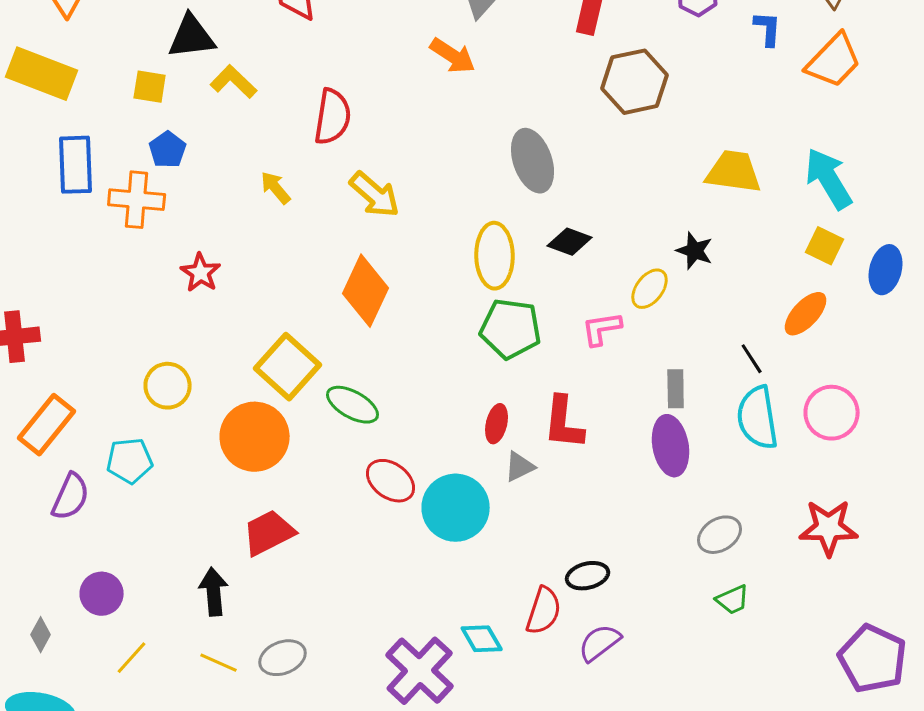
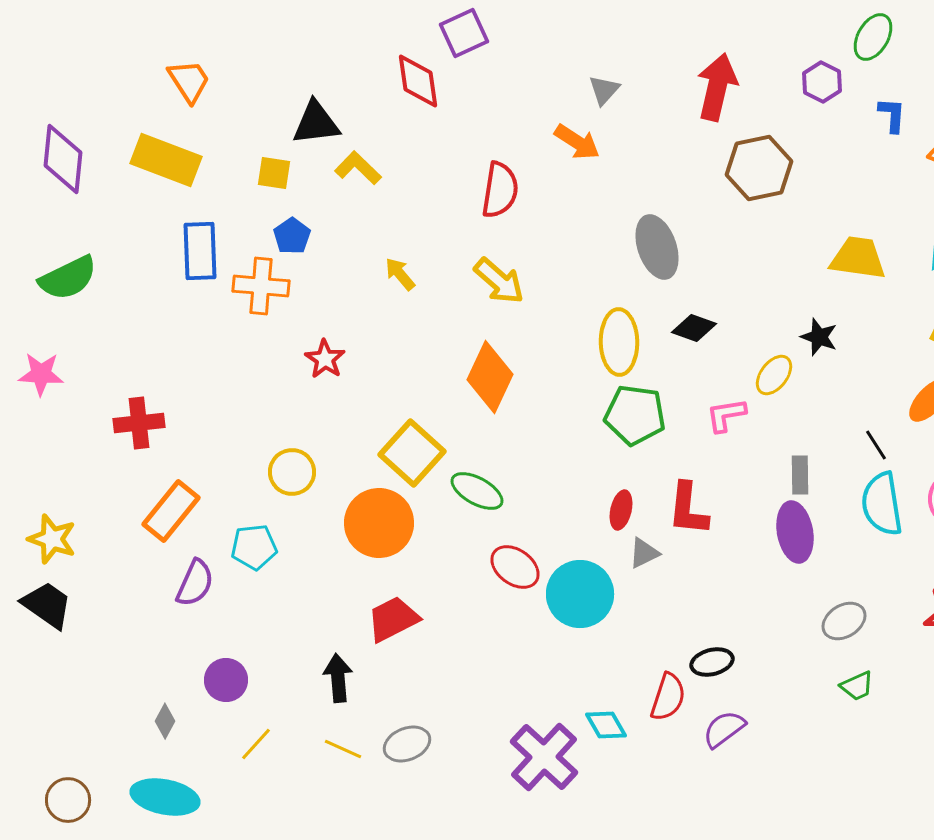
red semicircle: (333, 117) -> (500, 190), moved

